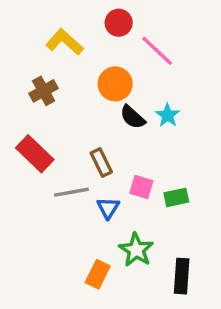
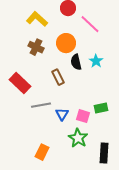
brown cross: (44, 91) -> (36, 47), moved, turned -35
black semicircle: (133, 117) -> (76, 62), turned 35
brown rectangle: (101, 163) -> (58, 77), moved
pink square: (141, 187) -> (83, 116), moved
orange rectangle: (98, 274) -> (42, 152), moved

